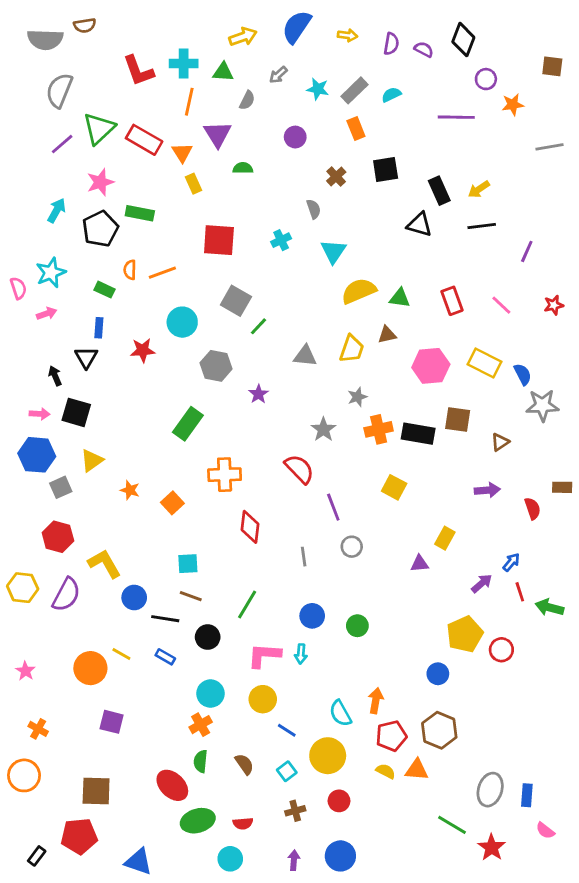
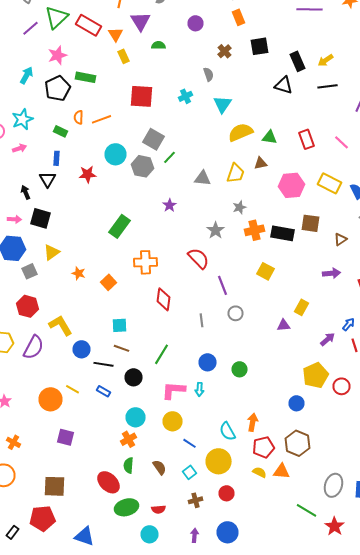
gray hexagon: (216, 366) -> (142, 166), moved

